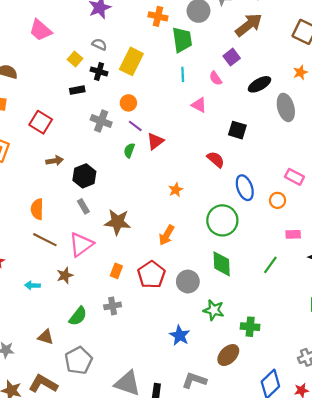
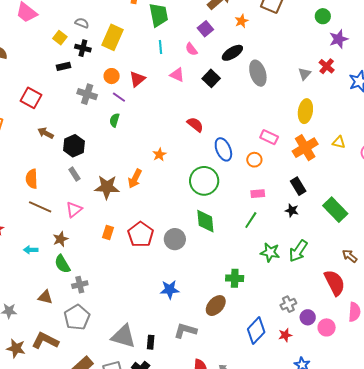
orange star: (300, 72) -> (242, 21), moved
black square: (237, 130) -> (211, 78), moved, turned 30
red triangle: (155, 141) -> (137, 79), moved
brown arrow: (55, 161) -> (46, 133), turned -140
pink rectangle: (293, 234) -> (258, 194), moved
orange arrow: (167, 235) -> (135, 179), moved
pink triangle: (81, 244) -> (74, 210), size x0.7
gray cross: (113, 306) -> (80, 285), moved
green star: (214, 310) -> (270, 252), moved
green semicircle: (78, 316) -> (62, 264), moved, turned 114
blue star: (180, 335) -> (170, 290), turned -30

